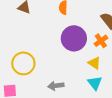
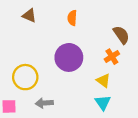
purple circle: (74, 38) -> (69, 57), moved
gray arrow: (56, 86) -> (44, 103), moved

